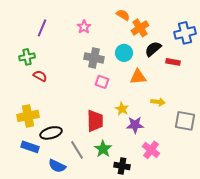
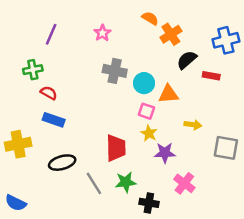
cyan circle: (124, 53) -> (144, 83), moved
pink square: (102, 82) -> (146, 111), moved
yellow cross: (28, 116) -> (18, 144), moved
blue rectangle: (30, 147) -> (54, 120), moved
green star: (103, 149) -> (126, 182), turned 30
blue semicircle: (57, 166) -> (16, 203), moved

